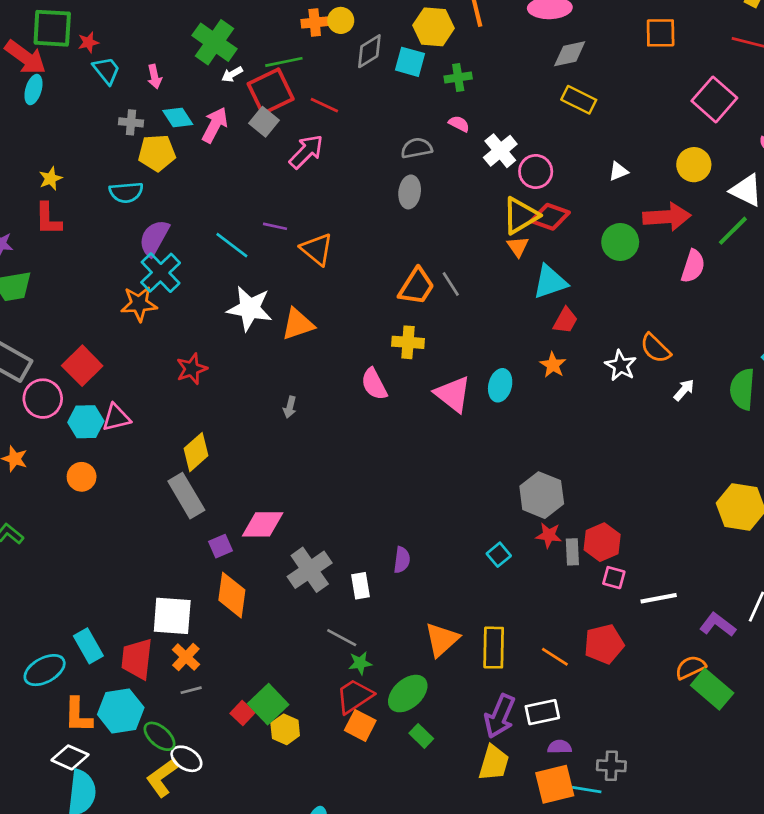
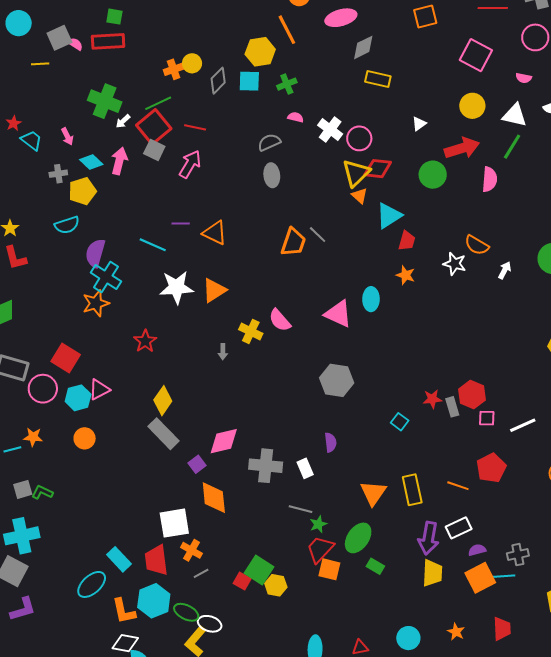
yellow cross: (408, 342) -> (251, 331), moved, turned 35
gray hexagon: (542, 495) -> (337, 380), moved
gray cross: (310, 570) -> (266, 466), turned -36

